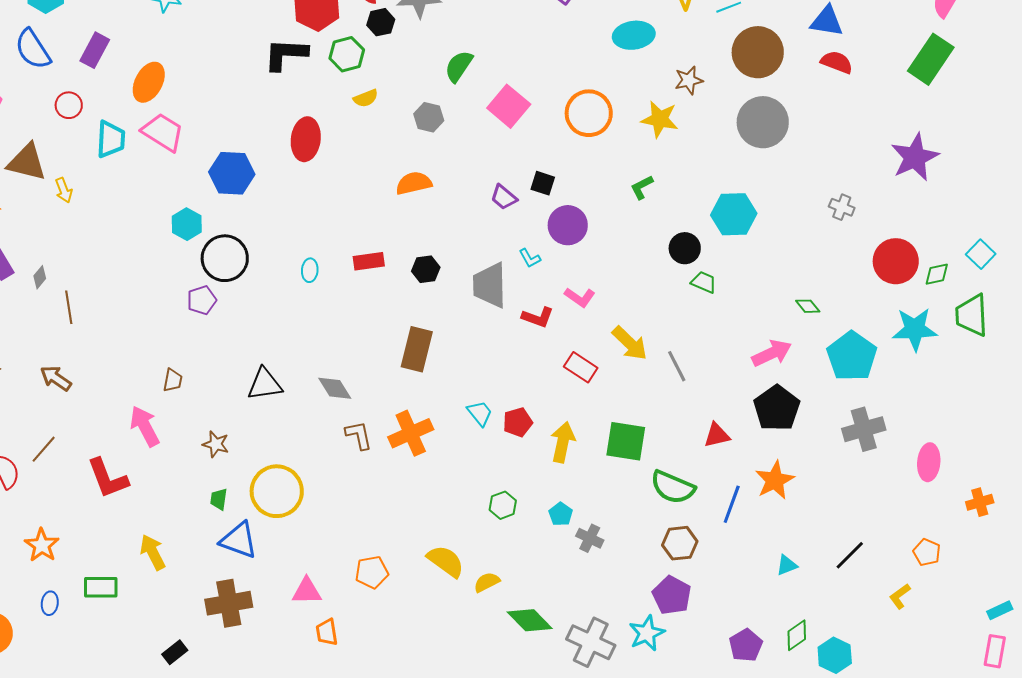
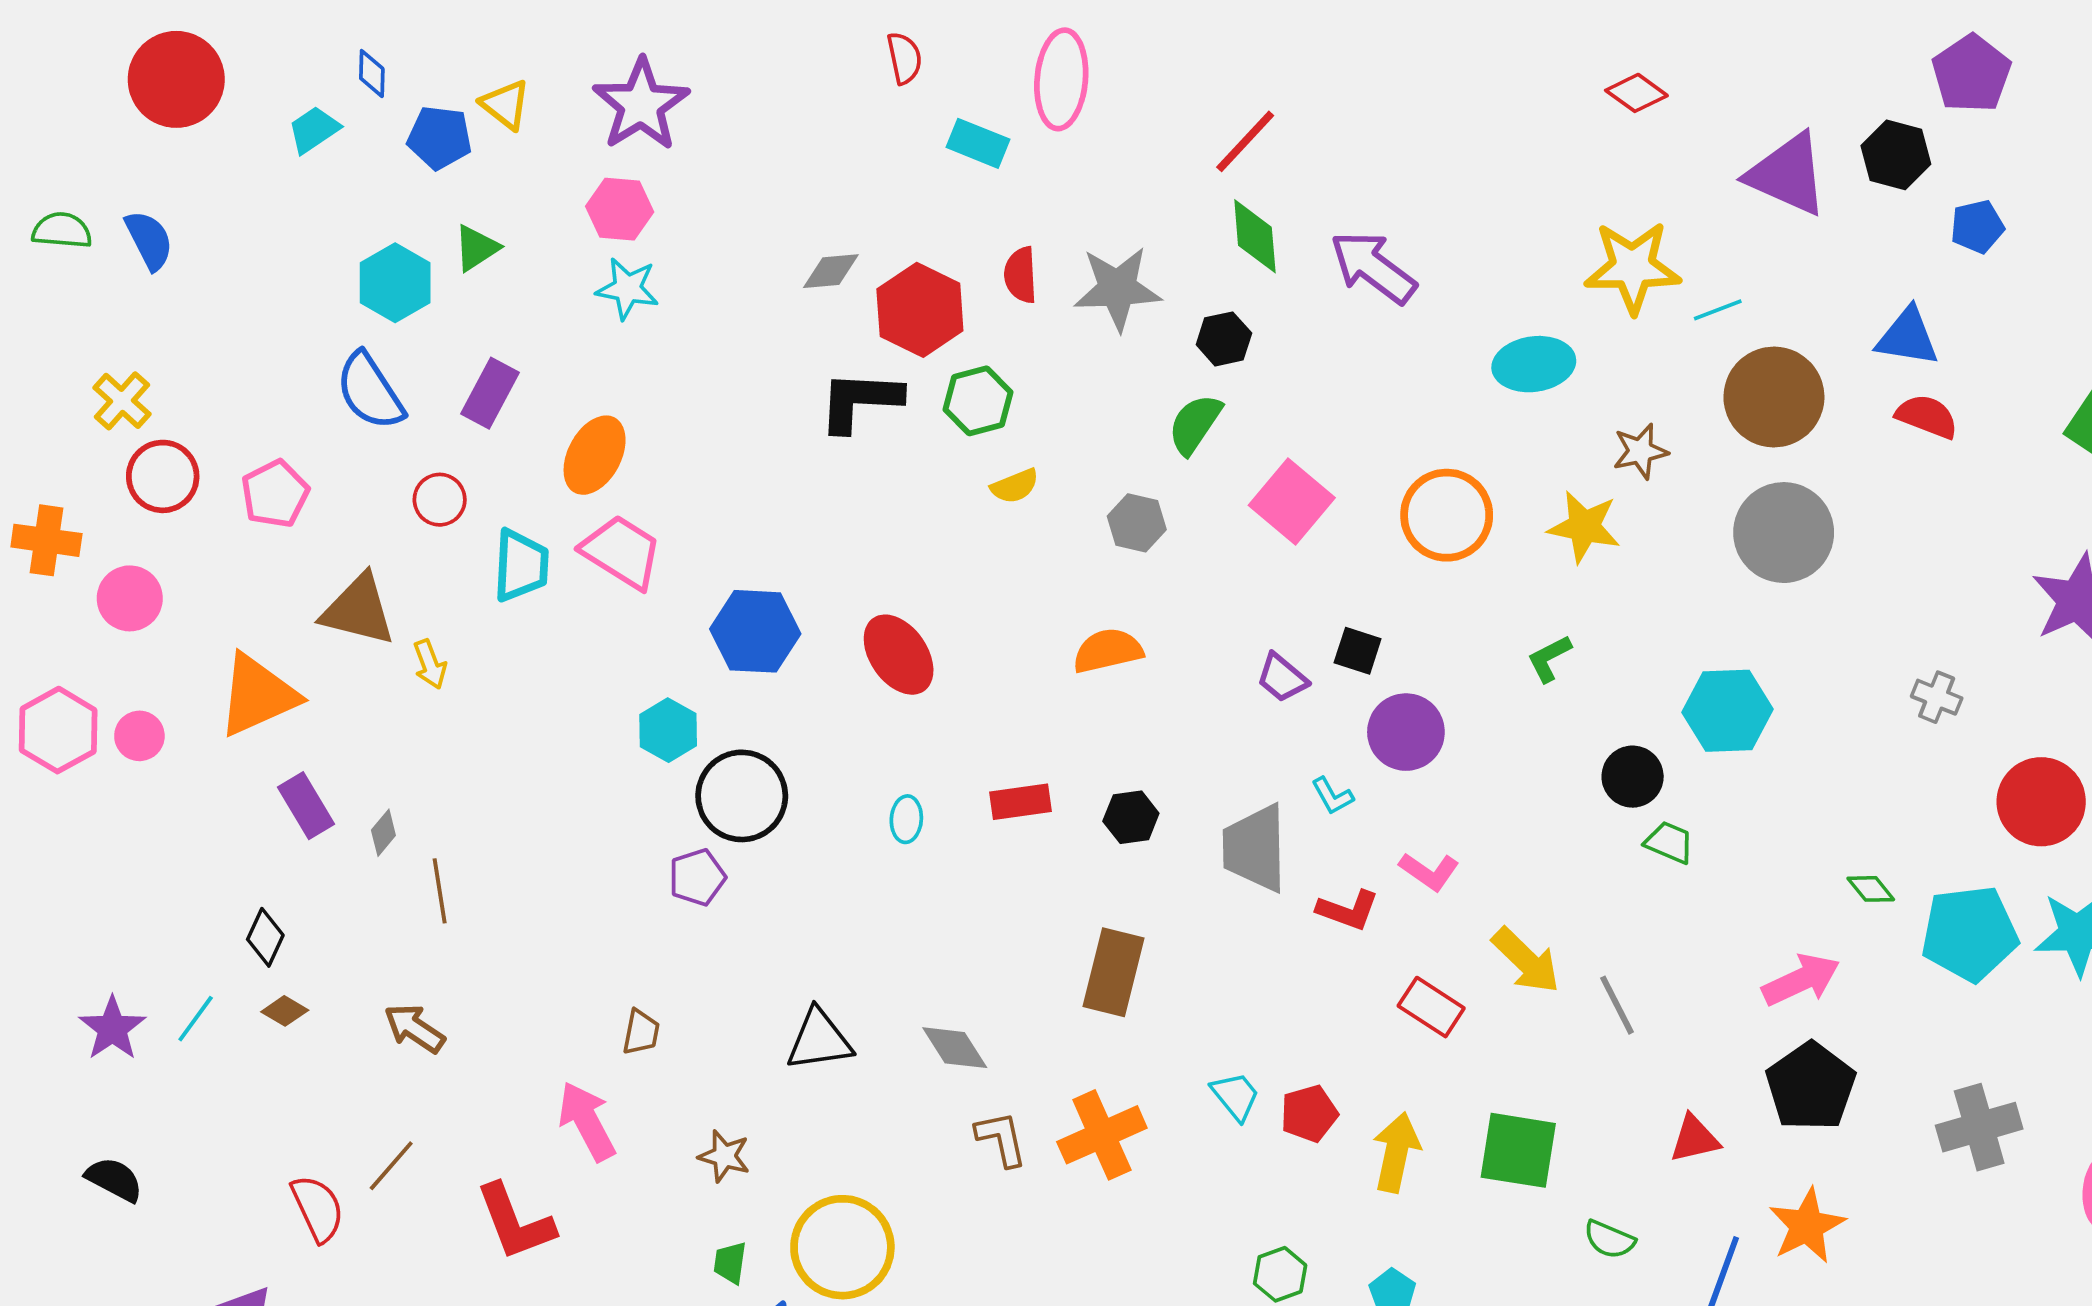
black hexagon: (381, 22) -> (1224, 339), moved
red ellipse: (306, 139) -> (899, 655), moved, turned -42
cyan pentagon: (852, 356) -> (1970, 933), moved, turned 30
green semicircle: (673, 487) -> (1609, 1239), size x0.6

